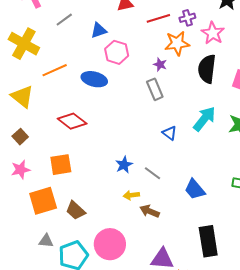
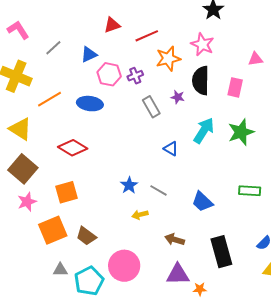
purple cross: (187, 18) -> (135, 76), moved
purple star: (160, 64) -> (178, 97), moved
brown square: (20, 137) -> (23, 169), size x1.8
brown arrow: (150, 211) -> (175, 240), moved

